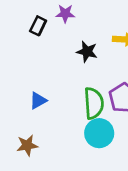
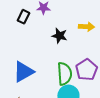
blue triangle: (38, 101) -> (23, 72), size x1.6

